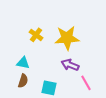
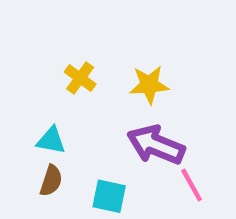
yellow star: (67, 38) -> (149, 85), size x0.7
purple arrow: (70, 65) -> (156, 145), size x1.4

